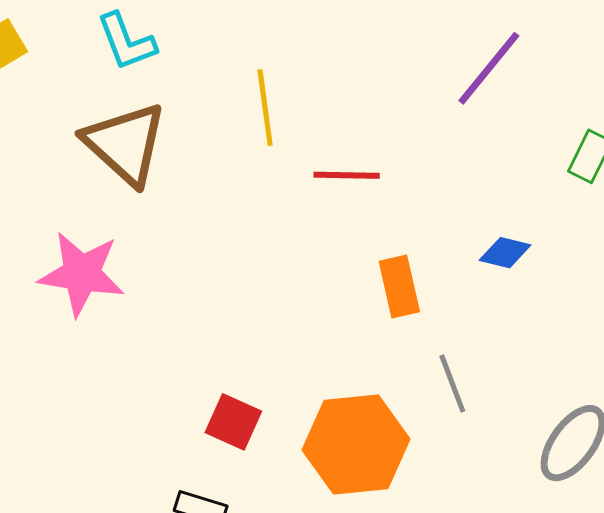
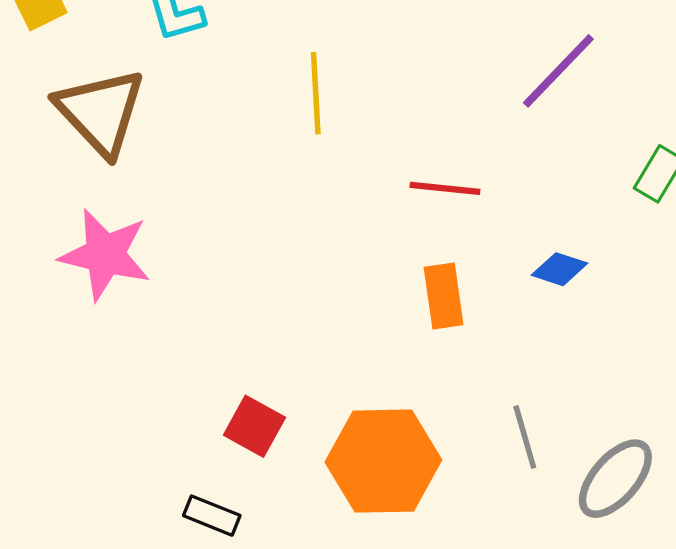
brown triangle: (125, 144) -> (101, 112), moved
red line: (347, 175) -> (445, 188), moved
gray line: (452, 384) -> (525, 437), moved

